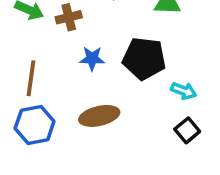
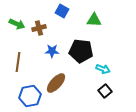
brown ellipse: (99, 116) -> (56, 83), turned -35
blue hexagon: (35, 125) -> (30, 96), moved

